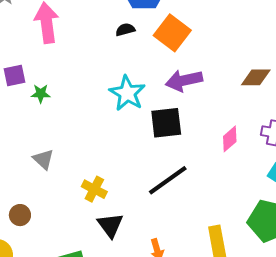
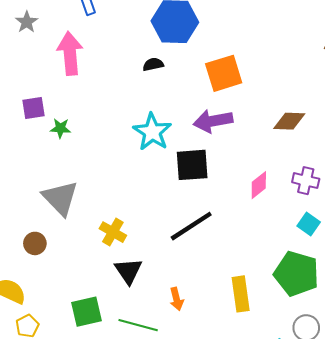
orange square: (172, 33) -> (224, 73), moved, turned 33
gray triangle: (43, 159) -> (60, 198), size x1.6
brown circle: (20, 215) -> (35, 243), moved

